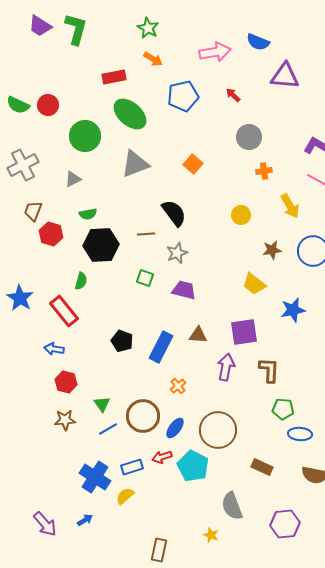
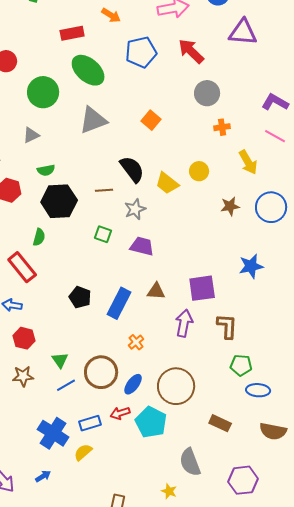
red arrow: (233, 95) -> (191, 51), size x1.8
yellow trapezoid: (254, 284) -> (167, 183), moved

